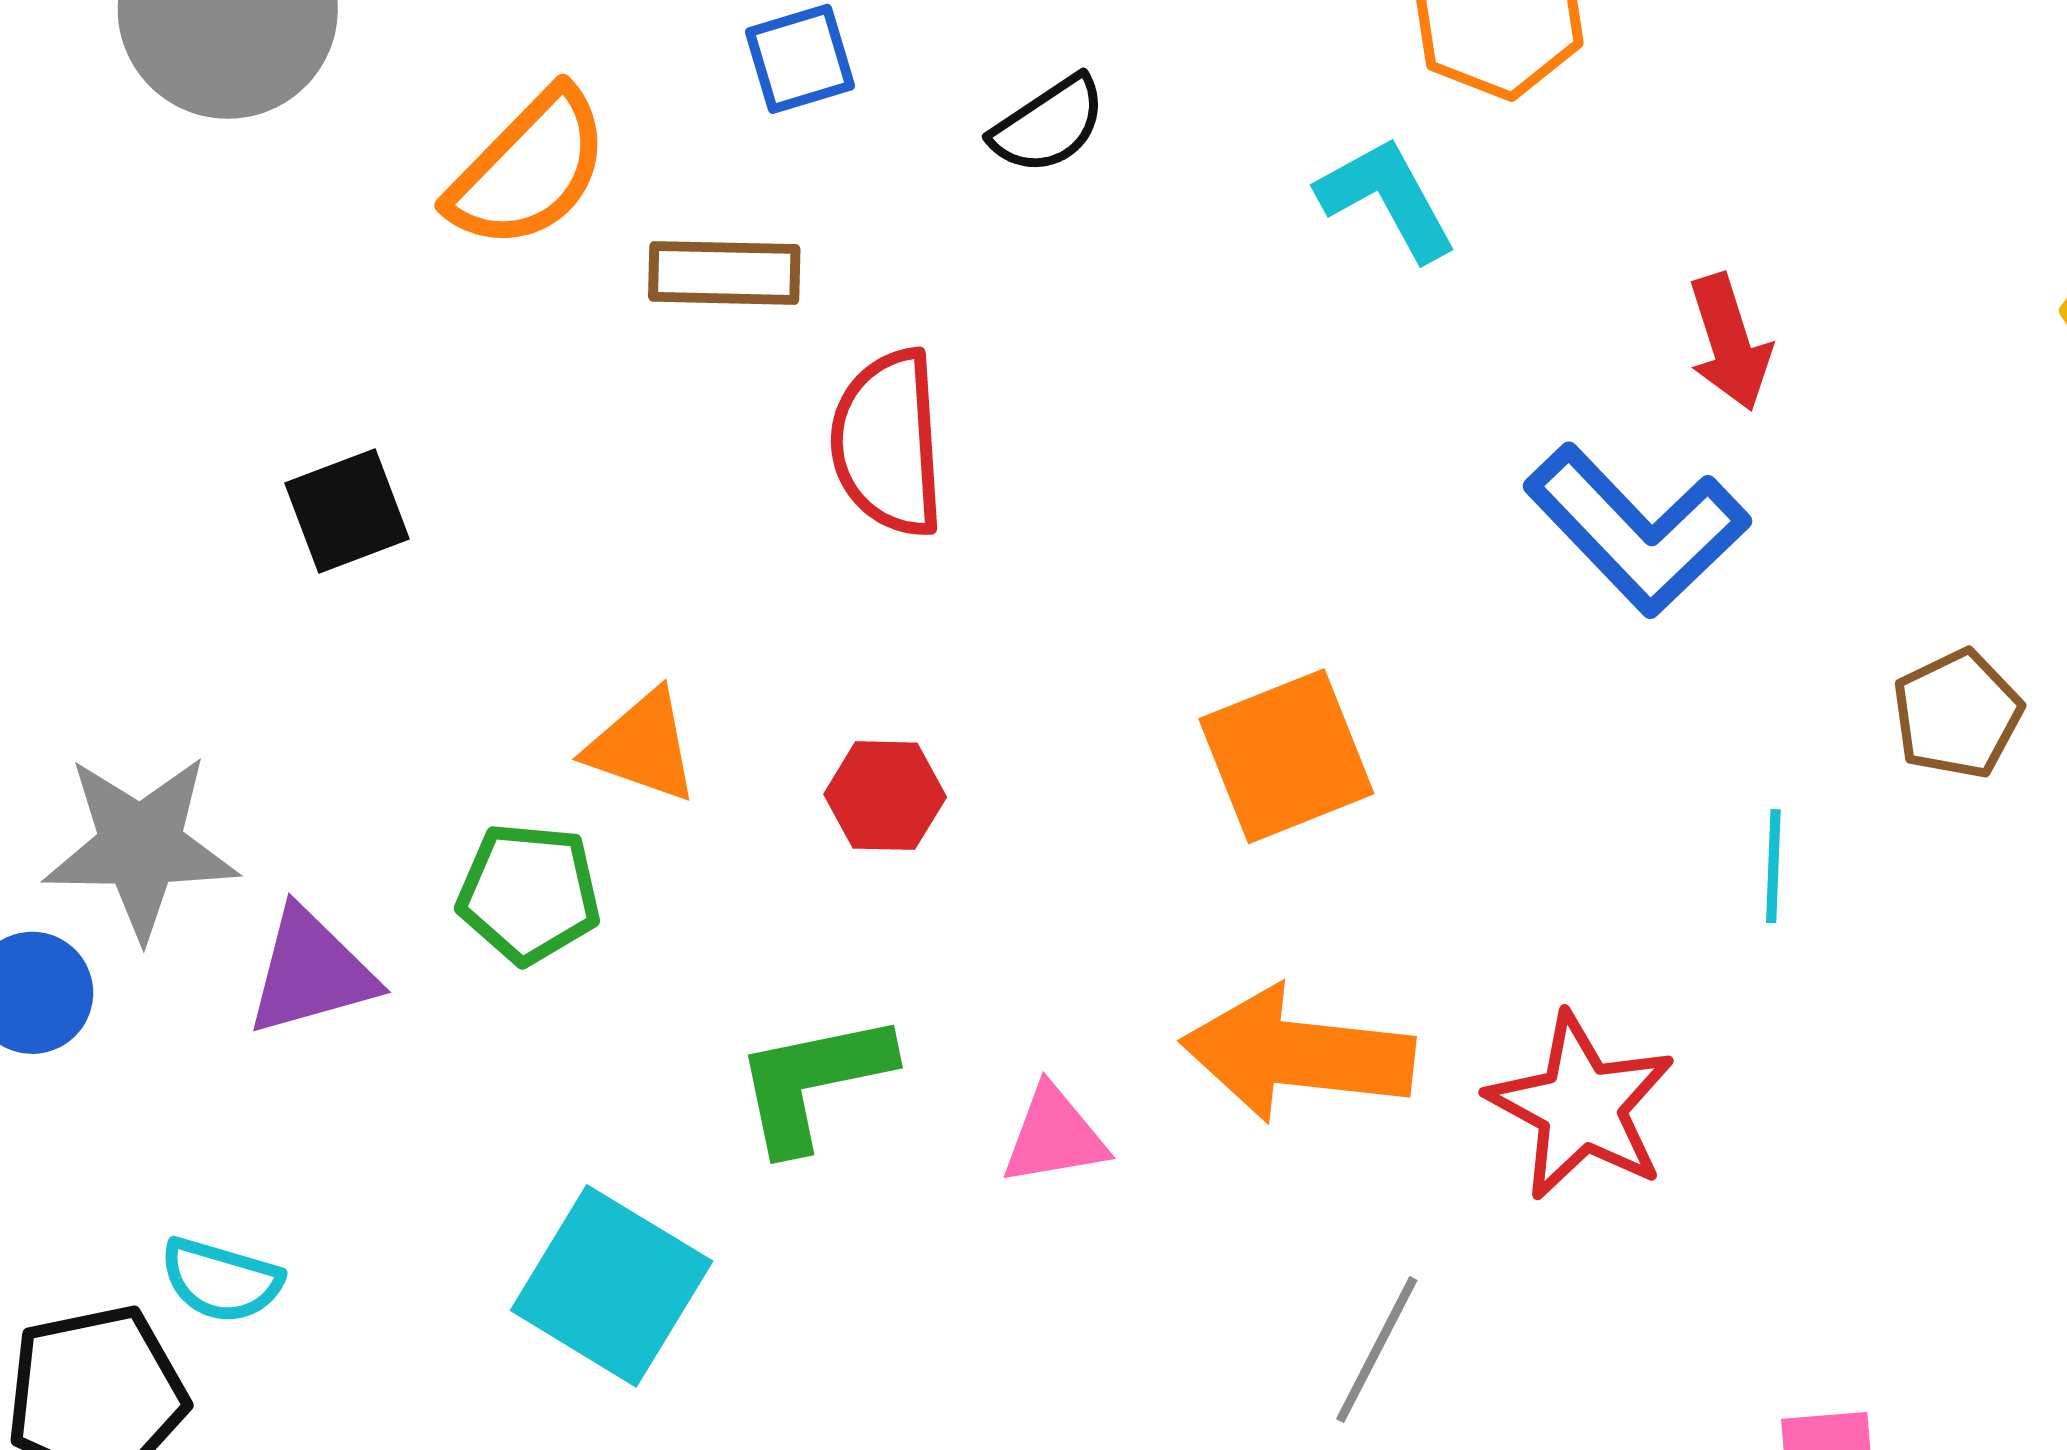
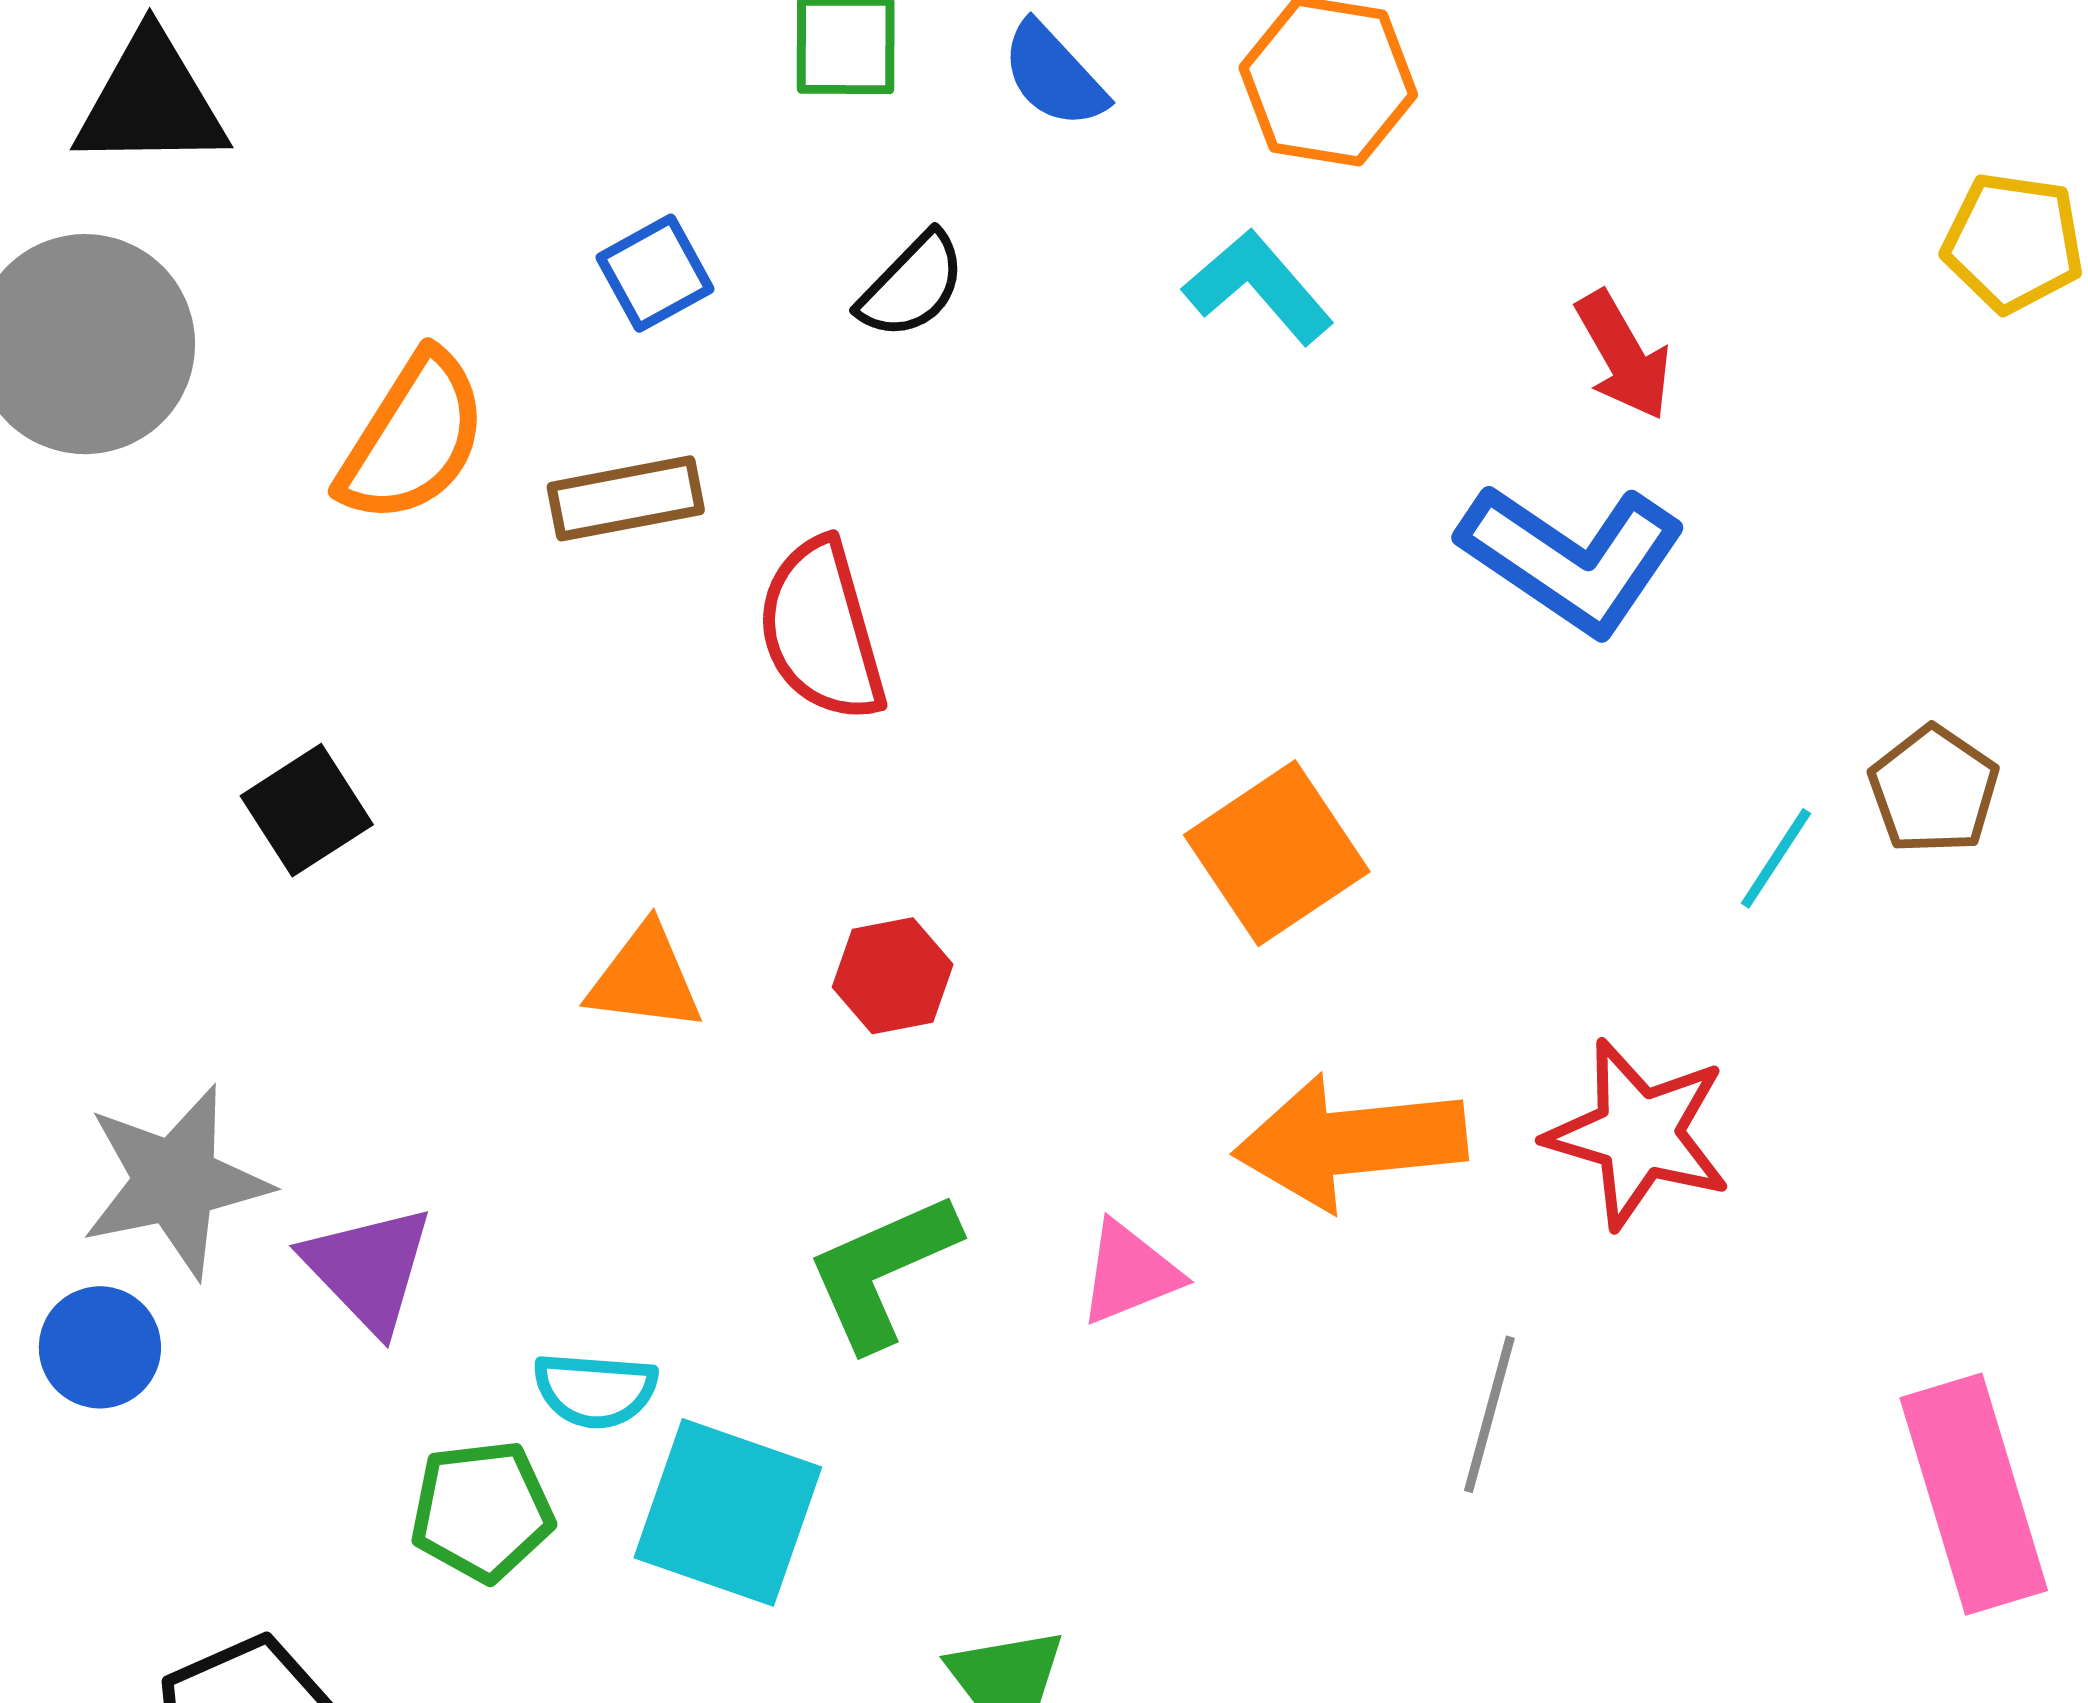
brown pentagon: (1957, 714) -> (1934, 790), moved
cyan line: (1773, 866) -> (1776, 858), turned 43
green pentagon: (529, 893) -> (482, 1511), moved
purple triangle: (311, 972) -> (368, 1269), turned -46
cyan semicircle: (221, 1280) -> (595, 1390), moved

